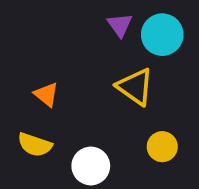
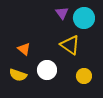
white circle: (91, 166) -> (47, 70), moved

